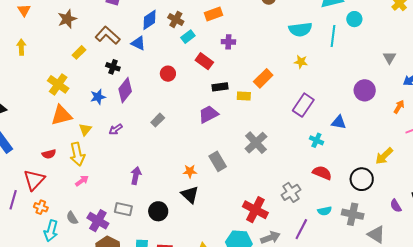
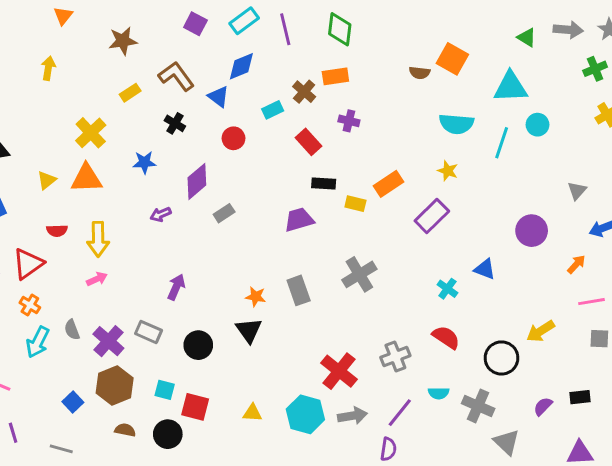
brown cross: (176, 19) -> (304, 92), moved
cyan rectangle: (188, 37) -> (273, 110), moved
red circle: (168, 74) -> (234, 138), moved
purple diamond: (125, 90) -> (197, 181), moved
purple rectangle: (303, 105) -> (432, 216), moved
yellow triangle: (85, 129) -> (47, 180), moved
purple semicircle: (396, 206) -> (543, 406), turned 64

